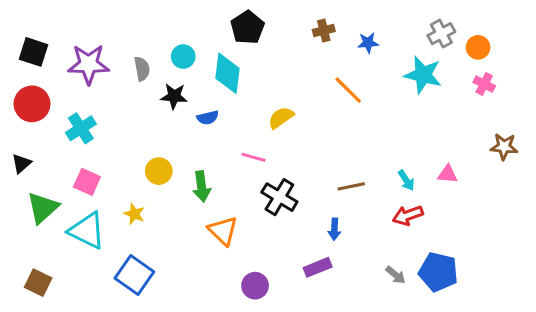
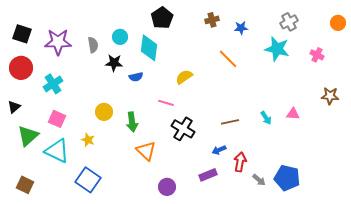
orange circle: (478, 47) -> (338, 23), moved
red arrow: (408, 215) -> (240, 162), moved, turned 120
blue arrow: (334, 229) -> (219, 150), turned 64

